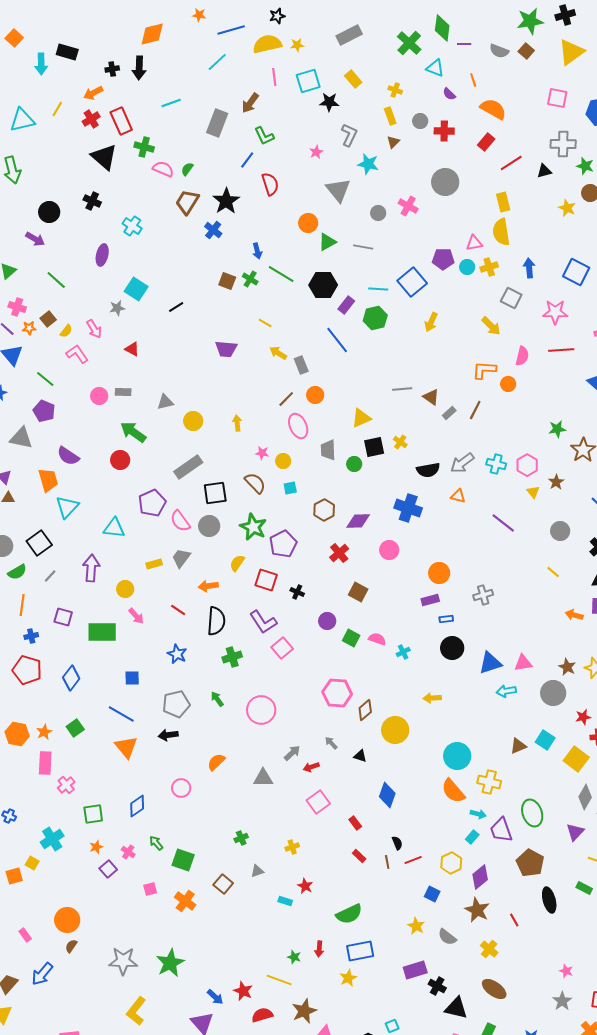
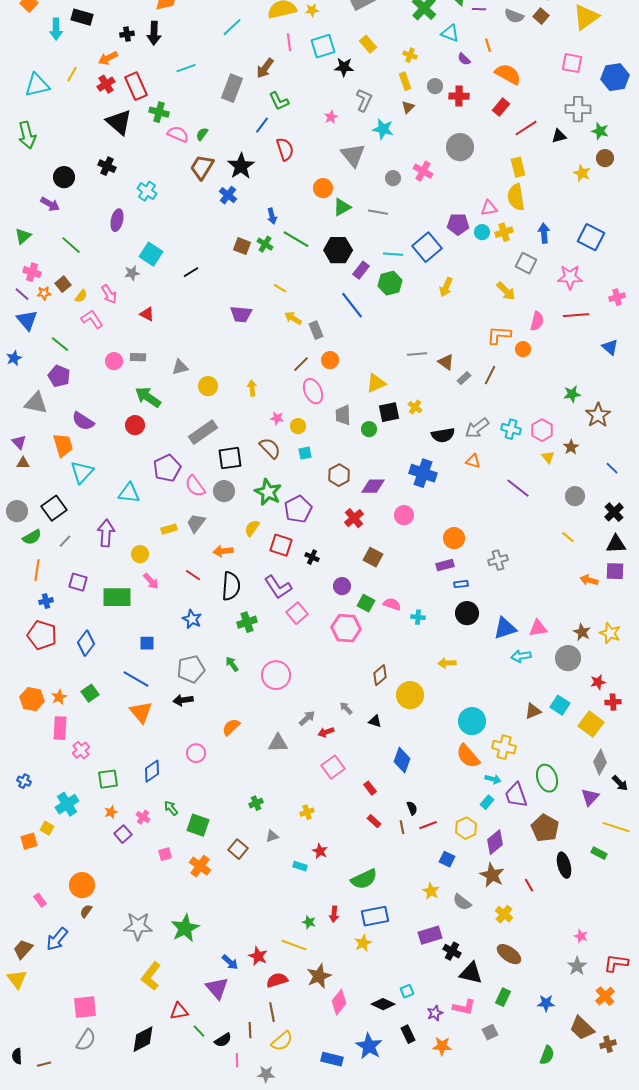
cyan cross: (403, 652) -> (418, 617), turned 32
pink hexagon: (337, 693) -> (346, 628), moved

